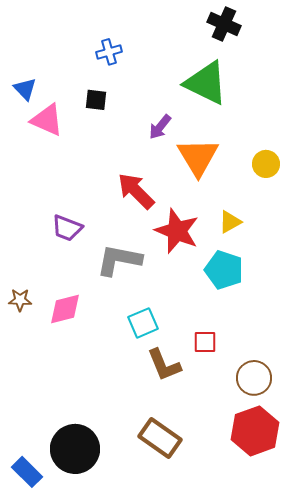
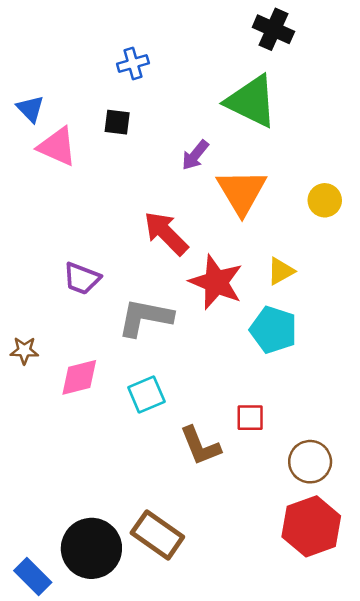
brown star: (20, 300) -> (24, 351), moved
cyan square: (143, 323) -> (146, 394), moved
brown rectangle: (160, 438) -> (157, 535), moved

